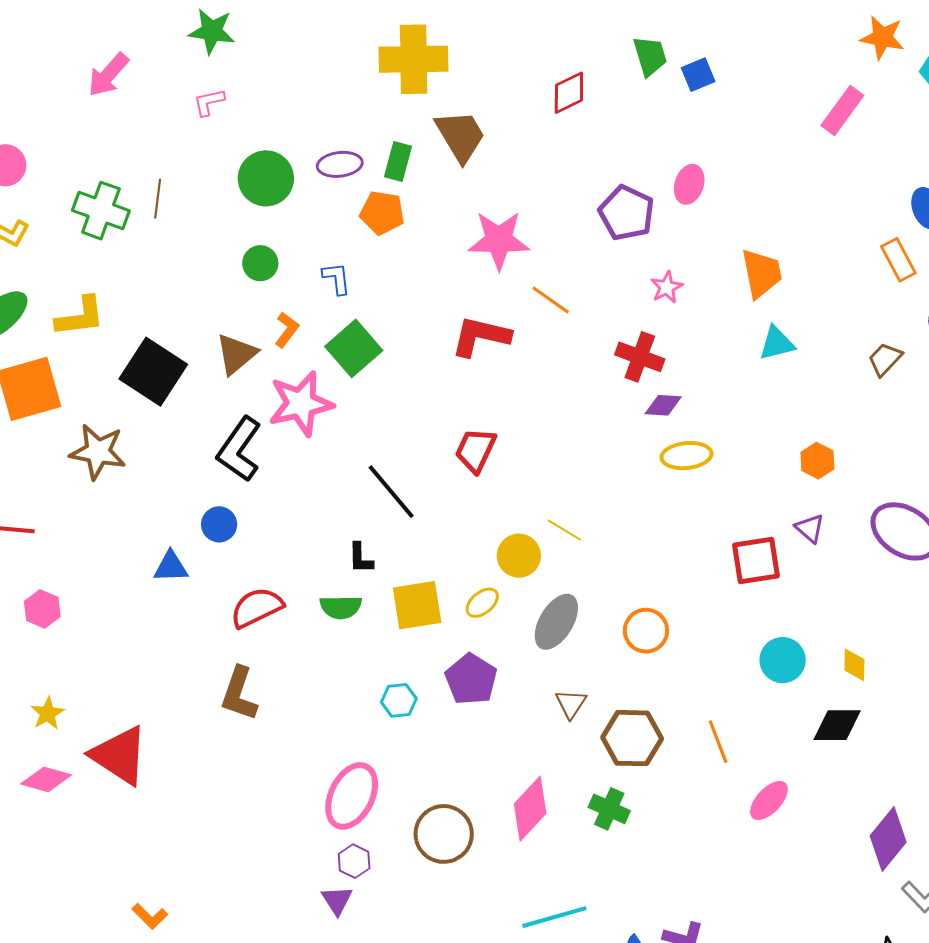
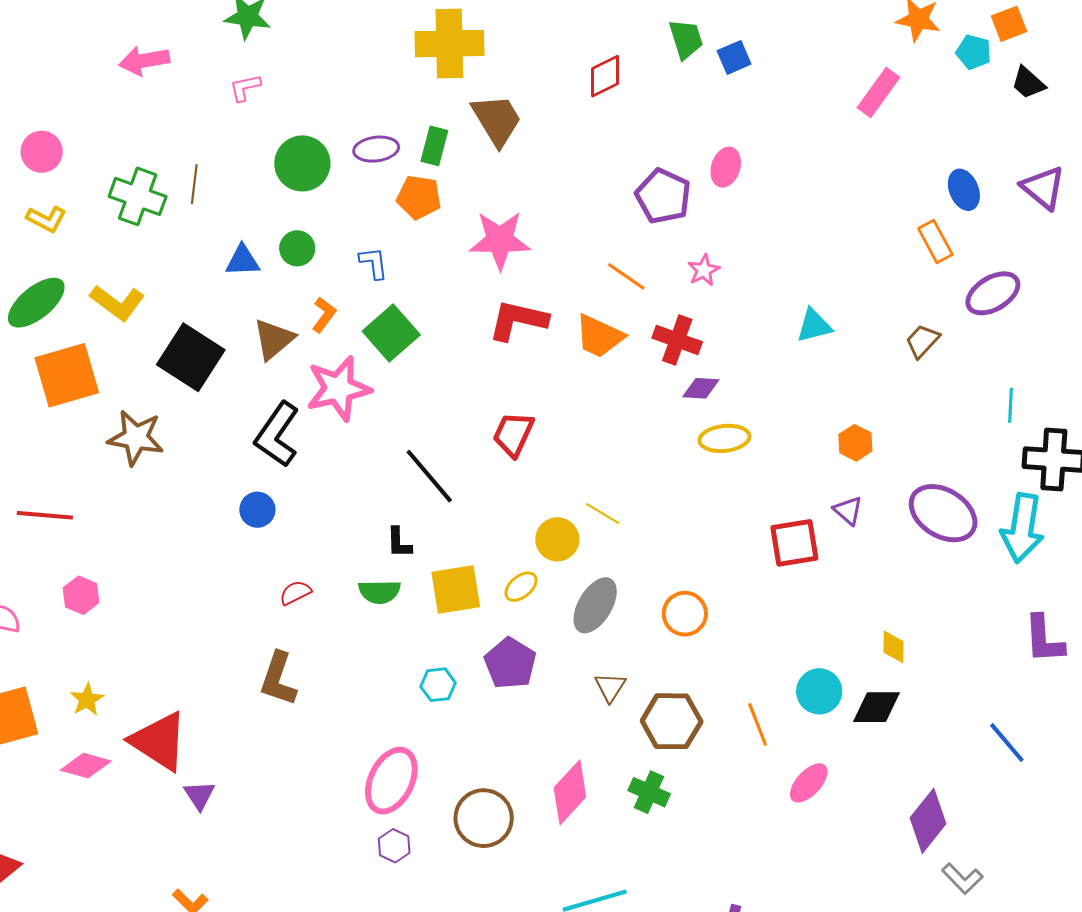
pink arrow: (108, 75) -> (144, 61), turned 39
pink star: (499, 240) -> (500, 240), moved
orange trapezoid: (761, 273) -> (599, 336), moved, turned 126
orange line: (551, 300) -> (626, 276), moved
yellow L-shape: (80, 317) -> (117, 303), turned 44
blue triangle: (171, 567) -> (243, 261), moved
red semicircle: (257, 608) -> (295, 593), size x0.6
cyan circle: (783, 660) -> (819, 691), moved
purple triangle: (337, 900) -> (199, 795), moved

